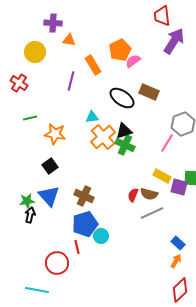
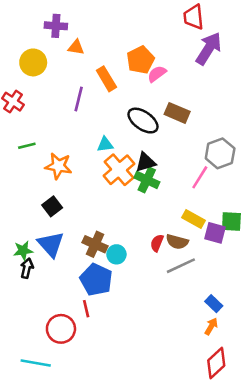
blue pentagon: (85, 224) -> (96, 280), turned -30
cyan circle: (101, 236) -> (116, 254), moved

